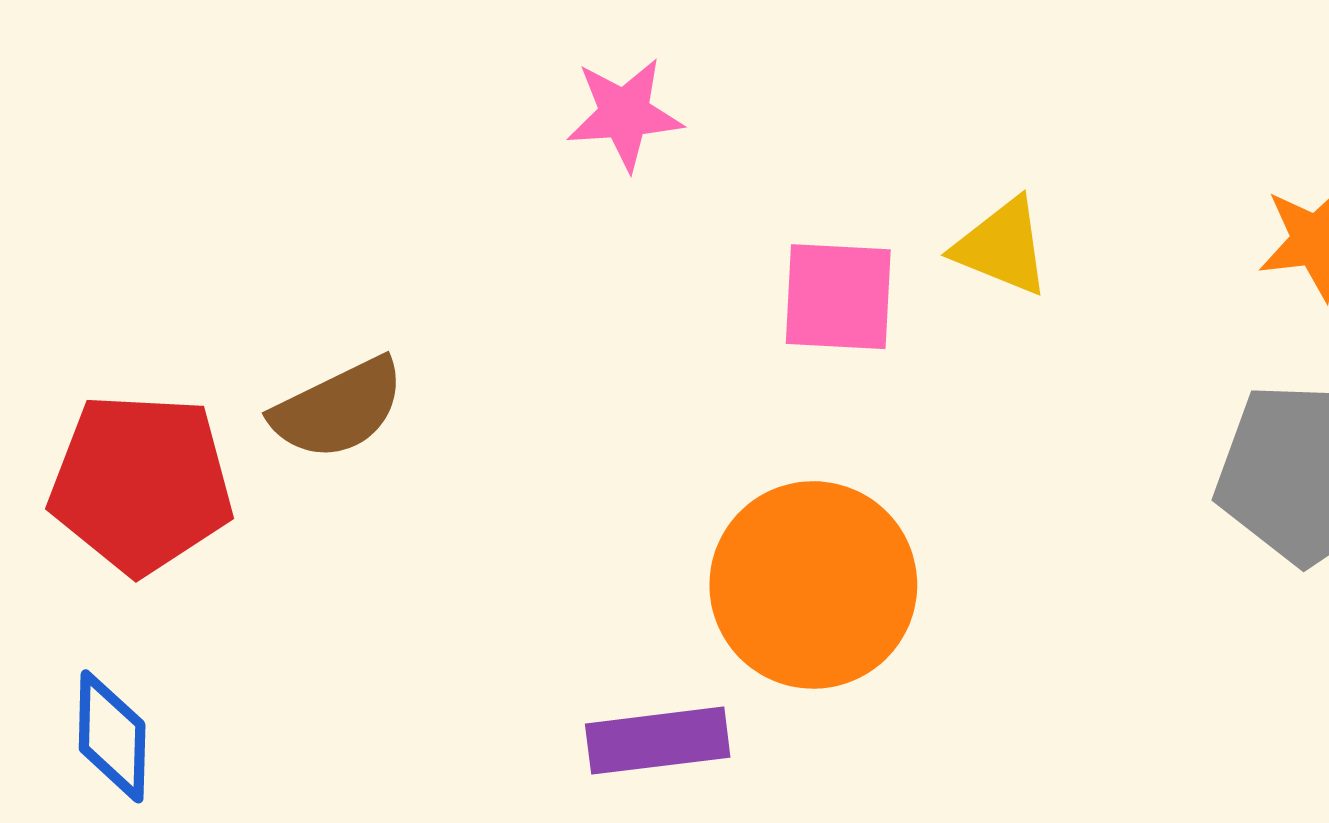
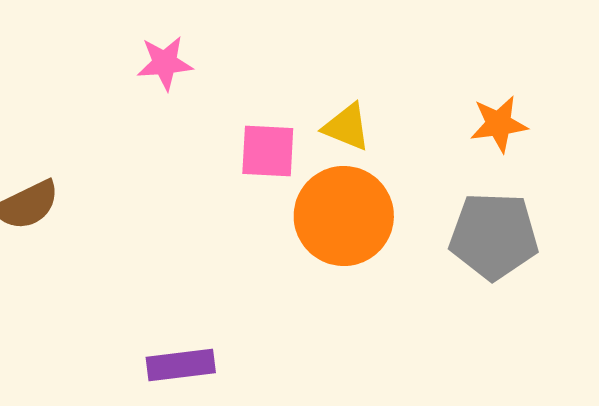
orange circle: (813, 585) -> (344, 216), moved

